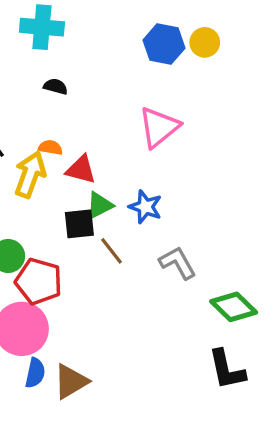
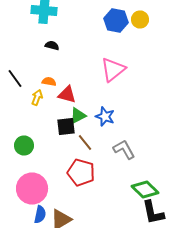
yellow arrow: (30, 175) -> (37, 98), size x0.6
red pentagon: (39, 281) -> (81, 172), moved
green diamond: (234, 307) -> (145, 190), moved

